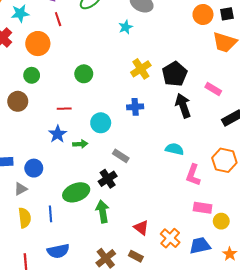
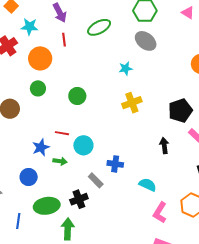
cyan star: (125, 27) -> (126, 68), moved
black pentagon: (175, 74) -> (180, 110), moved
green circle: (32, 75) -> (38, 88), moved
black arrow: (183, 106) -> (164, 146), size x0.7
blue cross: (135, 107) -> (115, 164), moved
red line: (64, 109) -> (62, 133), moved
blue circle: (34, 168) -> (29, 177), moved

